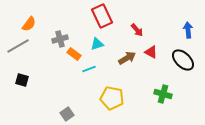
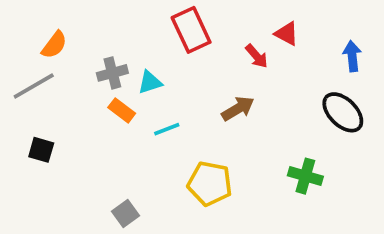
cyan triangle: (97, 44) -> (150, 82), moved
red triangle: (151, 52) -> (287, 34), moved
orange rectangle: (74, 54) -> (122, 110), moved

